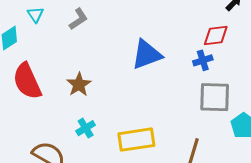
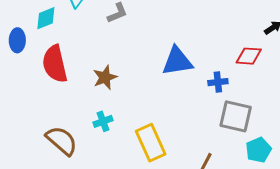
blue cross: (203, 60) -> (218, 82), moved
yellow rectangle: (136, 140) -> (151, 143), turned 63

